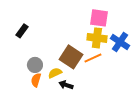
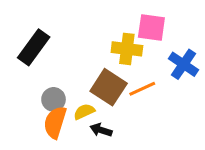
black rectangle: (22, 31) -> (34, 47), size x1.6
yellow cross: (97, 38) -> (127, 49), moved
orange semicircle: (36, 80) -> (55, 122), size x1.5

